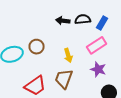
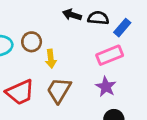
yellow arrow: (68, 55) -> (51, 59), moved

